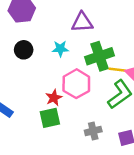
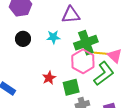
pink hexagon: (76, 84) -> (83, 61), moved
green square: (50, 118) -> (71, 87), moved

